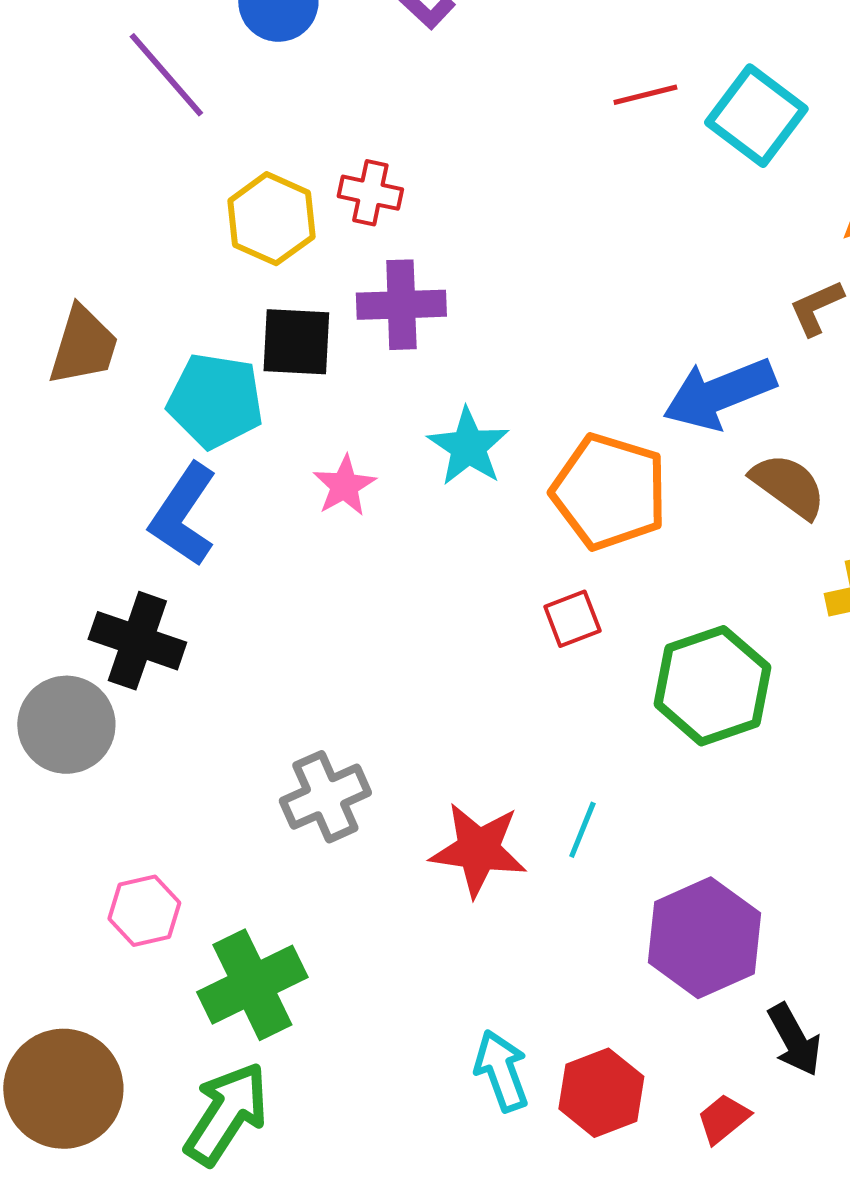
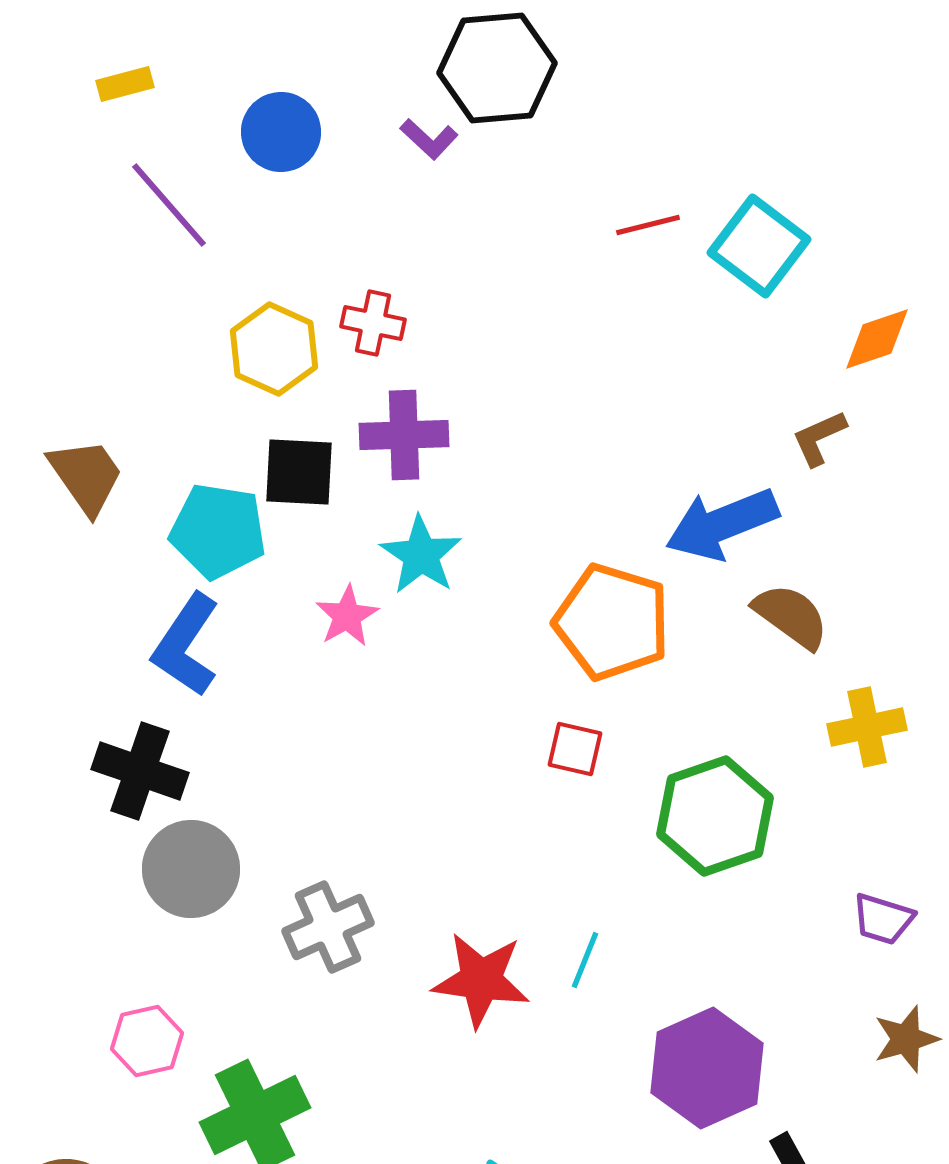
brown trapezoid: (83, 346) -> (86, 476), turned -52
cyan star: (468, 447) -> (421, 555), moved
red square: (572, 619) -> (575, 749), turned 34
gray circle: (66, 725) -> (191, 869), moved

